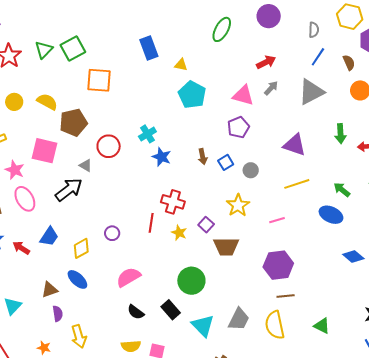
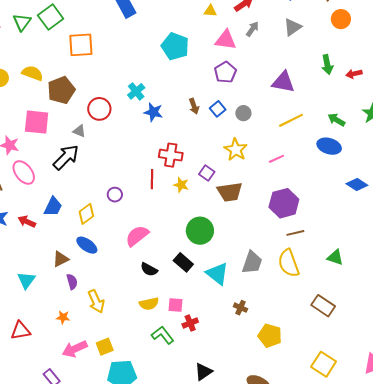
yellow triangle: (181, 65) -> (210, 11), moved
gray triangle: (311, 92) -> (293, 27), size x0.7

